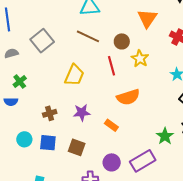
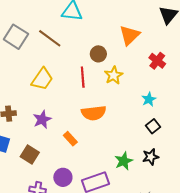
brown line: (88, 36) -> (50, 38), moved
gray square: (42, 41) -> (16, 37), turned -30
purple star: (82, 113) -> (42, 119), turned -30

